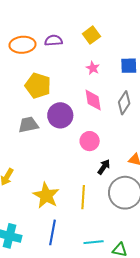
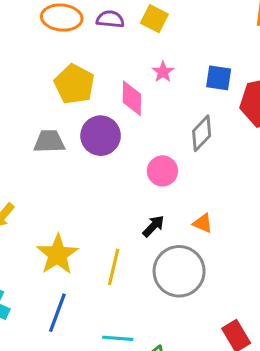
yellow square: (91, 35) -> (154, 19), moved, turned -36
pink diamond: (93, 100) -> (132, 98), moved
pink circle: (90, 141) -> (162, 171), moved

